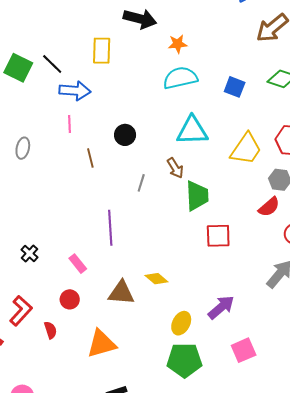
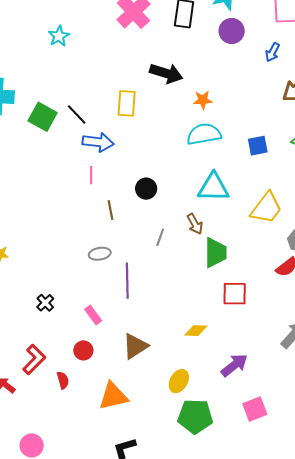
blue square: (235, 87) -> (258, 146), turned -35
gray ellipse: (23, 148) -> (100, 254), moved, turned 65
yellow diamond: (156, 279) -> (196, 331), moved, turned -40
brown triangle: (121, 293) -> (135, 346), turned -40
yellow ellipse: (181, 323) -> (179, 381), moved

